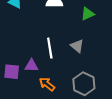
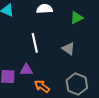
white line: (50, 48) -> (35, 43), moved

